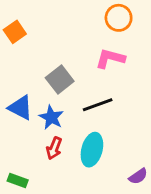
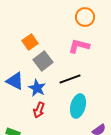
orange square: (15, 32) -> (30, 42), moved
cyan ellipse: (92, 150) -> (78, 106), moved

